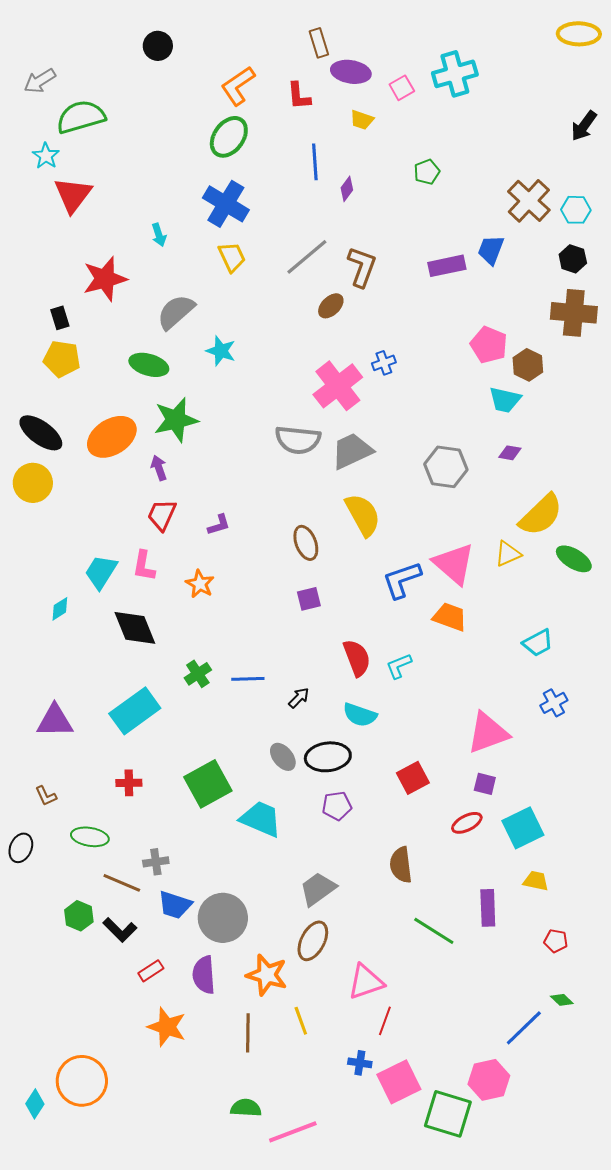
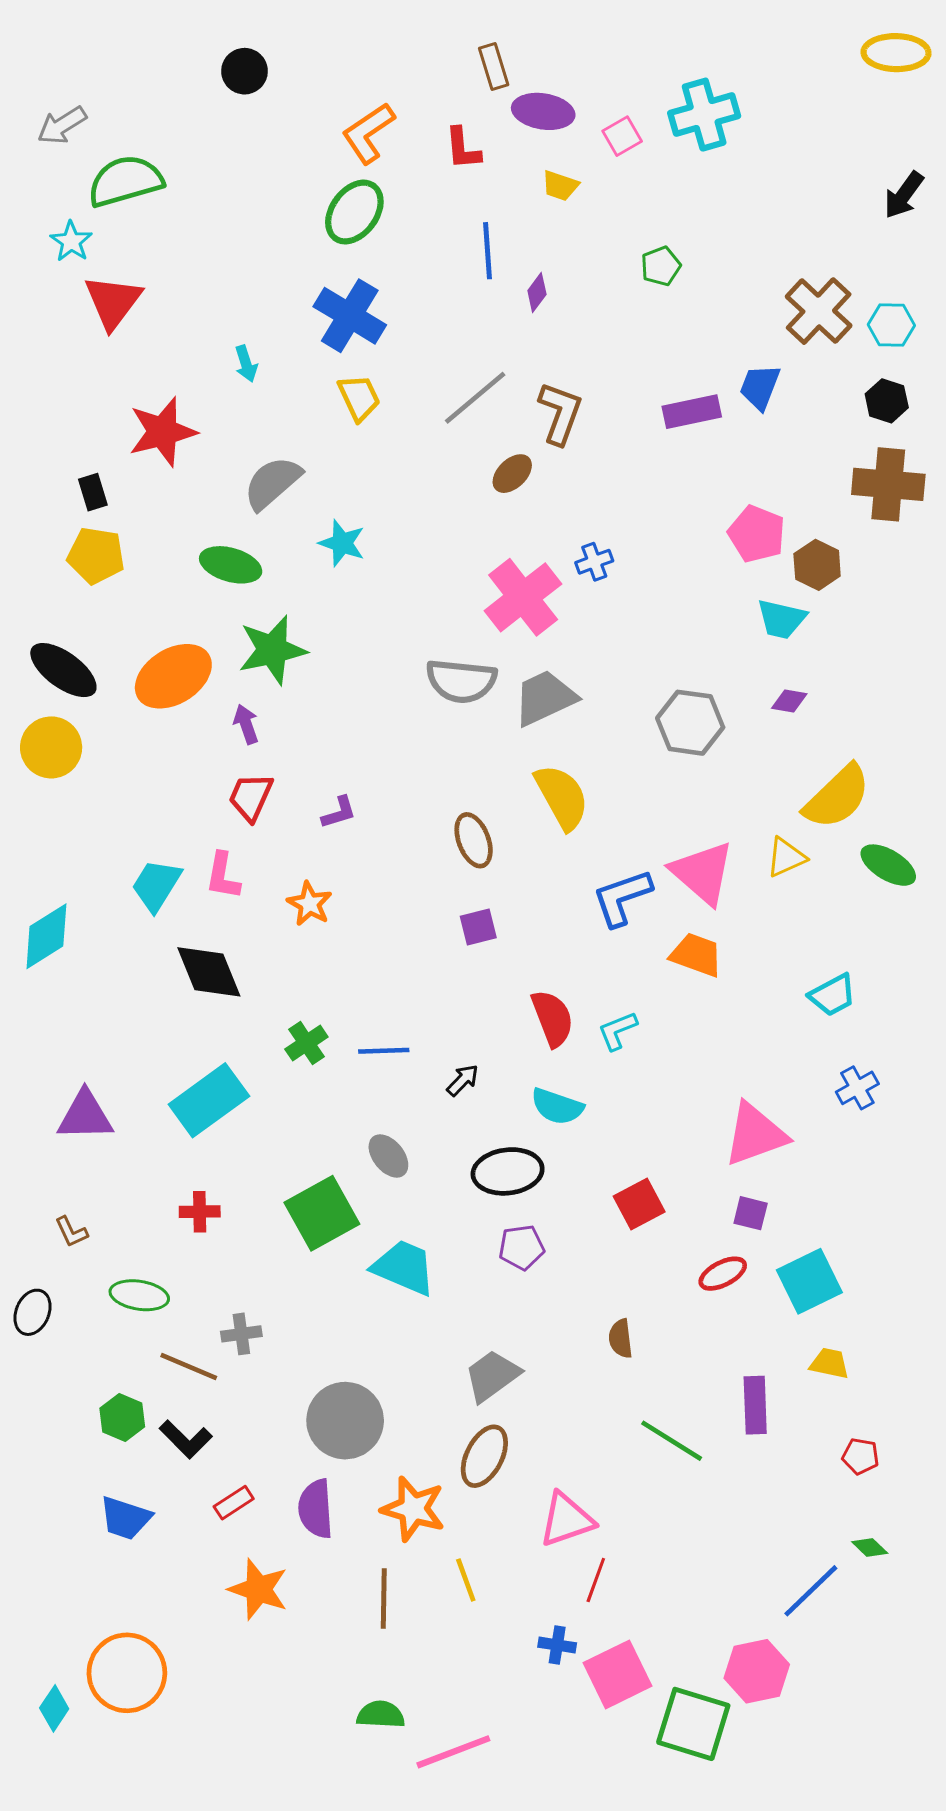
cyan diamond: (60, 609) -> (46, 936), moved, size x1.8
gray ellipse: (283, 757) -> (388, 1156), moved
brown semicircle: (401, 865) -> (621, 1339), size x0.7
blue trapezoid: (175, 905) -> (125, 1518), moved

